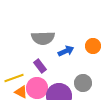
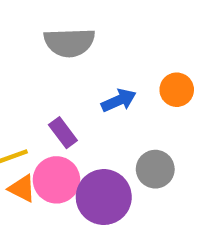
gray semicircle: (43, 38) -> (69, 42), moved

